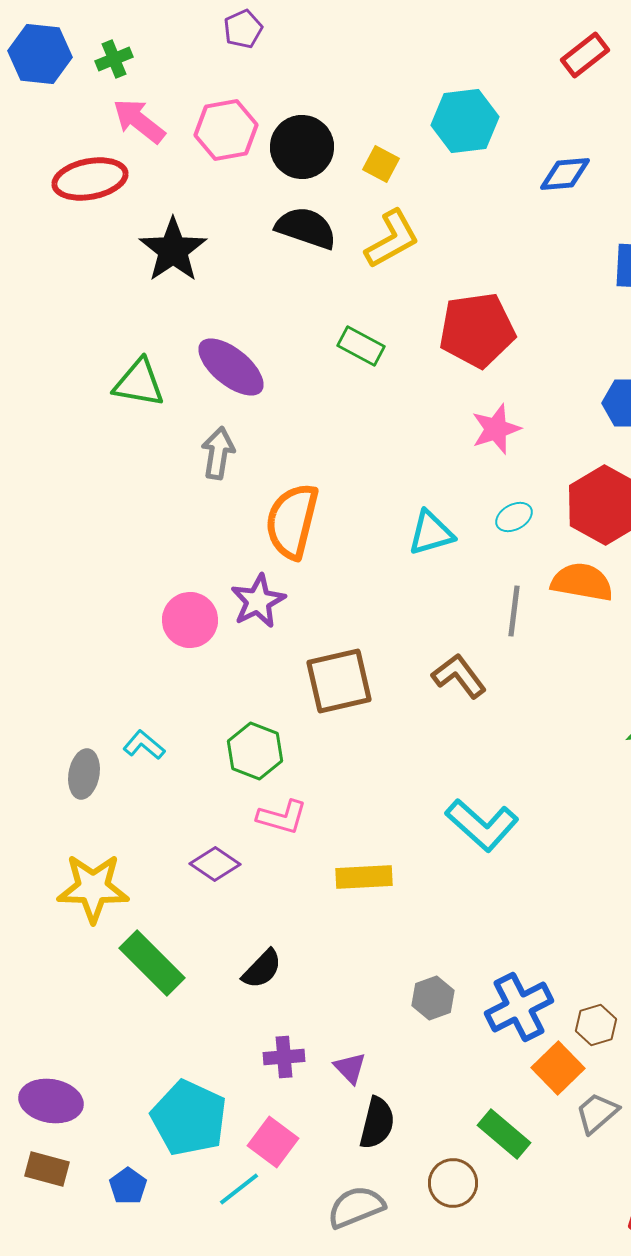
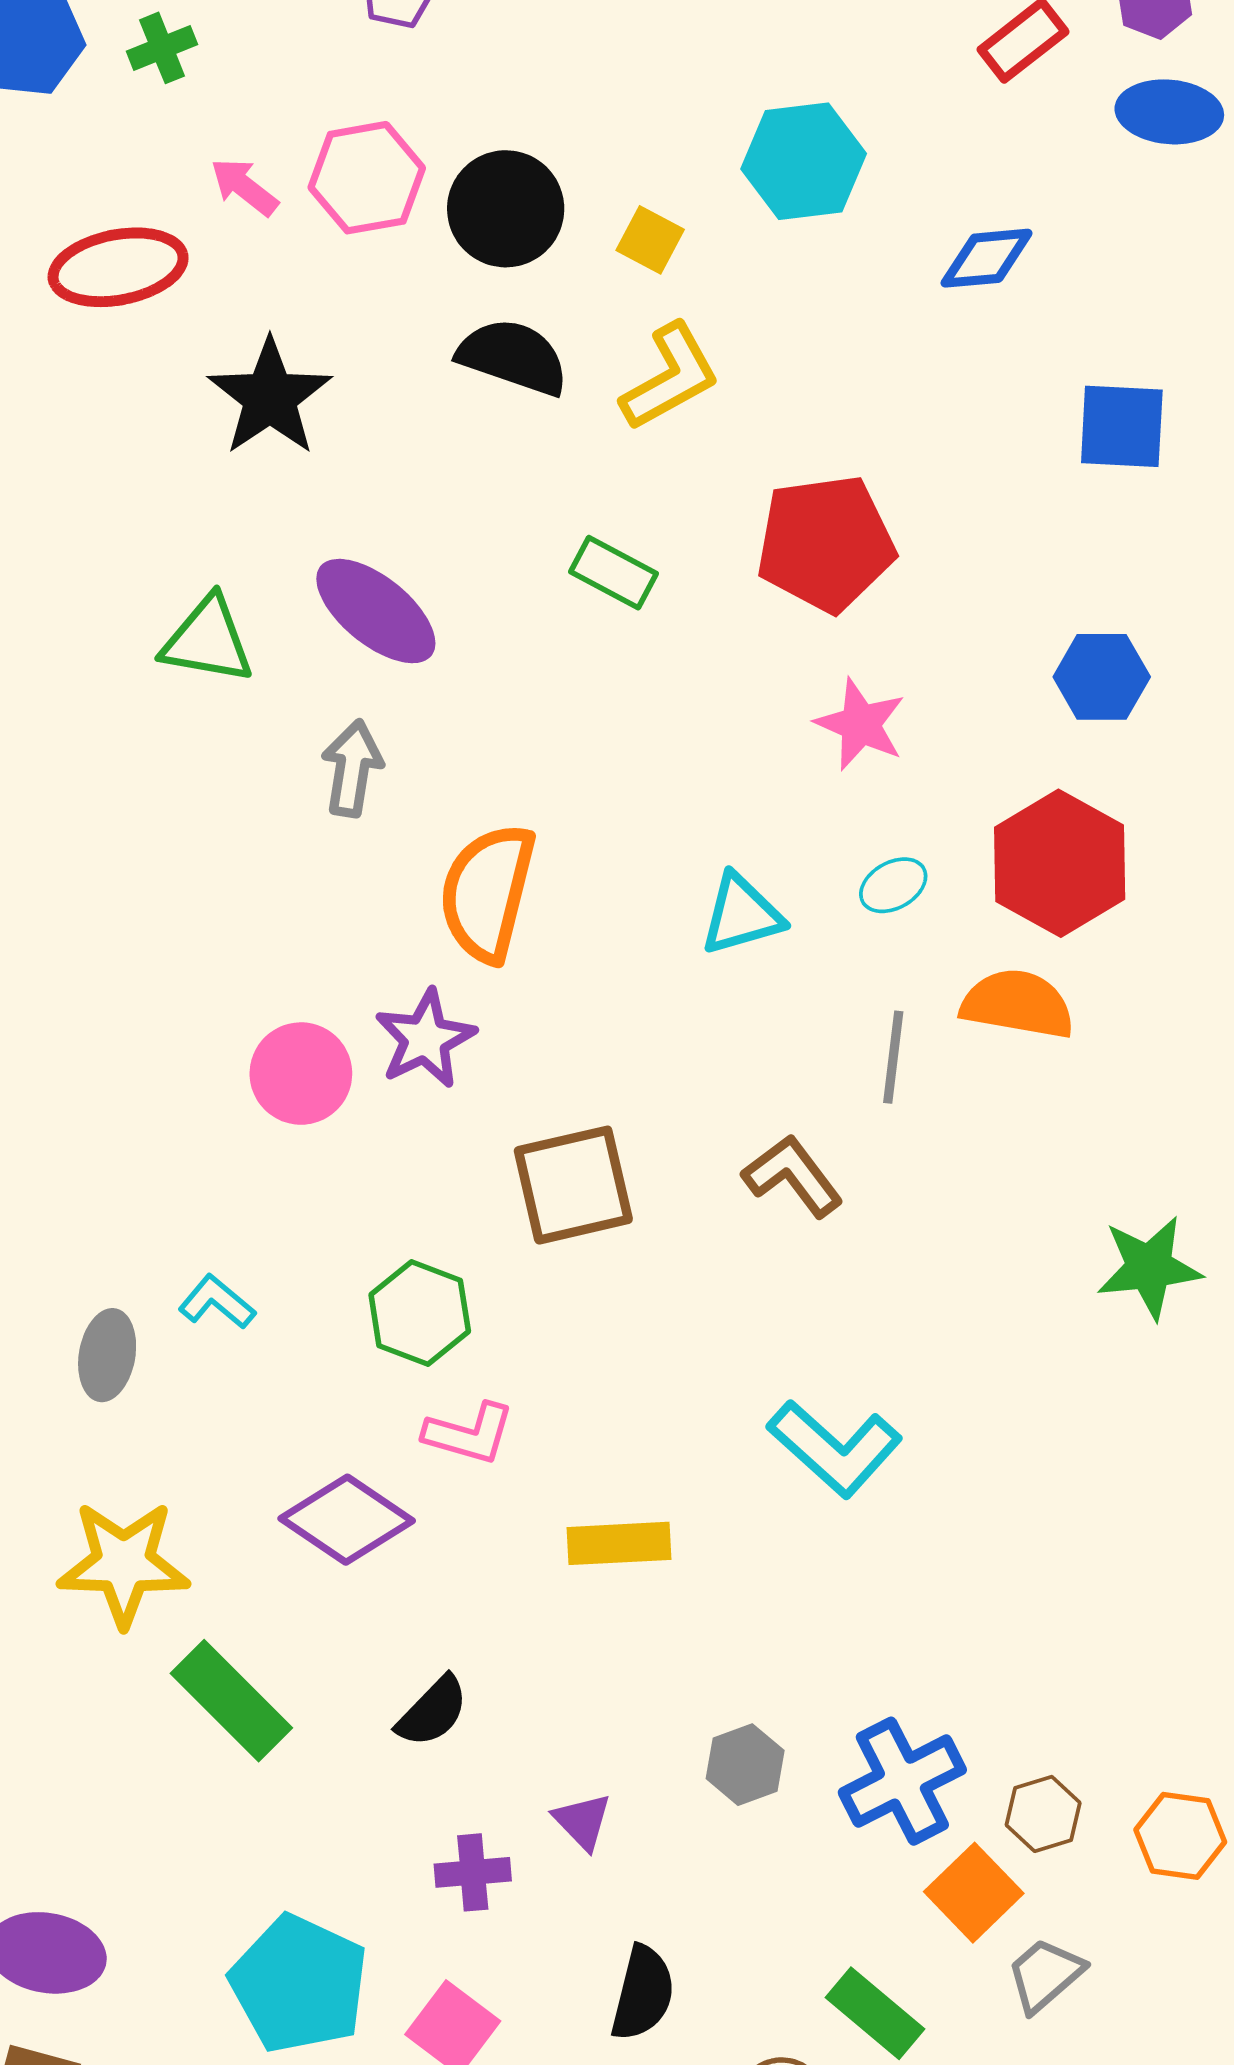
pink arrow: (139, 121) -> (244, 187), moved, size x0.7
pink star: (496, 429) -> (860, 724), turned -30
purple diamond: (215, 864) -> (347, 1520), size x1.4
purple triangle: (350, 1068) -> (582, 1821), moved

